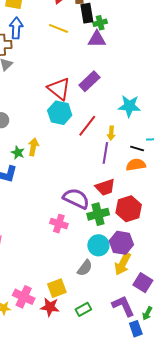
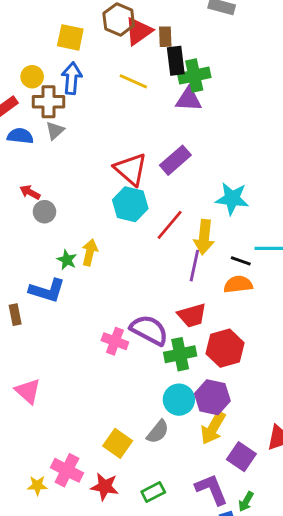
green cross: (100, 23) -> (194, 76), size x1.5
yellow arrow: (111, 133) -> (204, 237), size x1.6
pink cross: (59, 224) -> (115, 341), moved
yellow square: (57, 288) -> (118, 443), moved, turned -36

